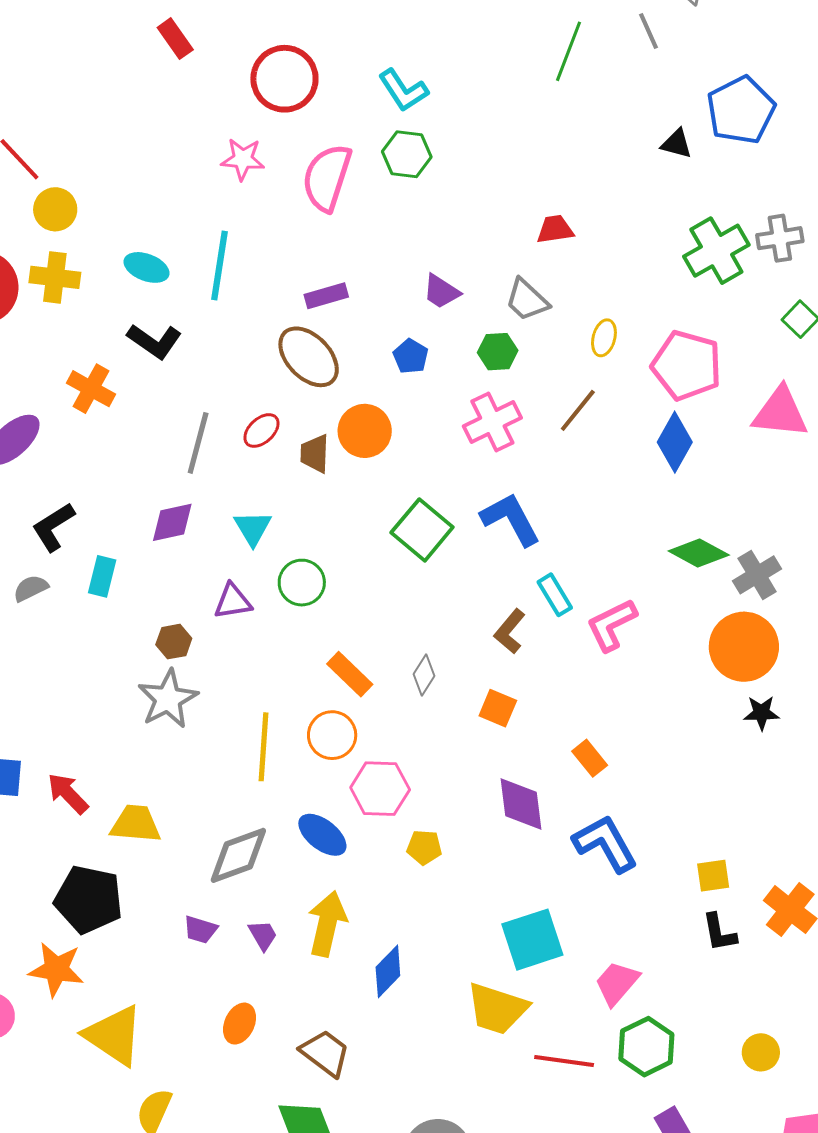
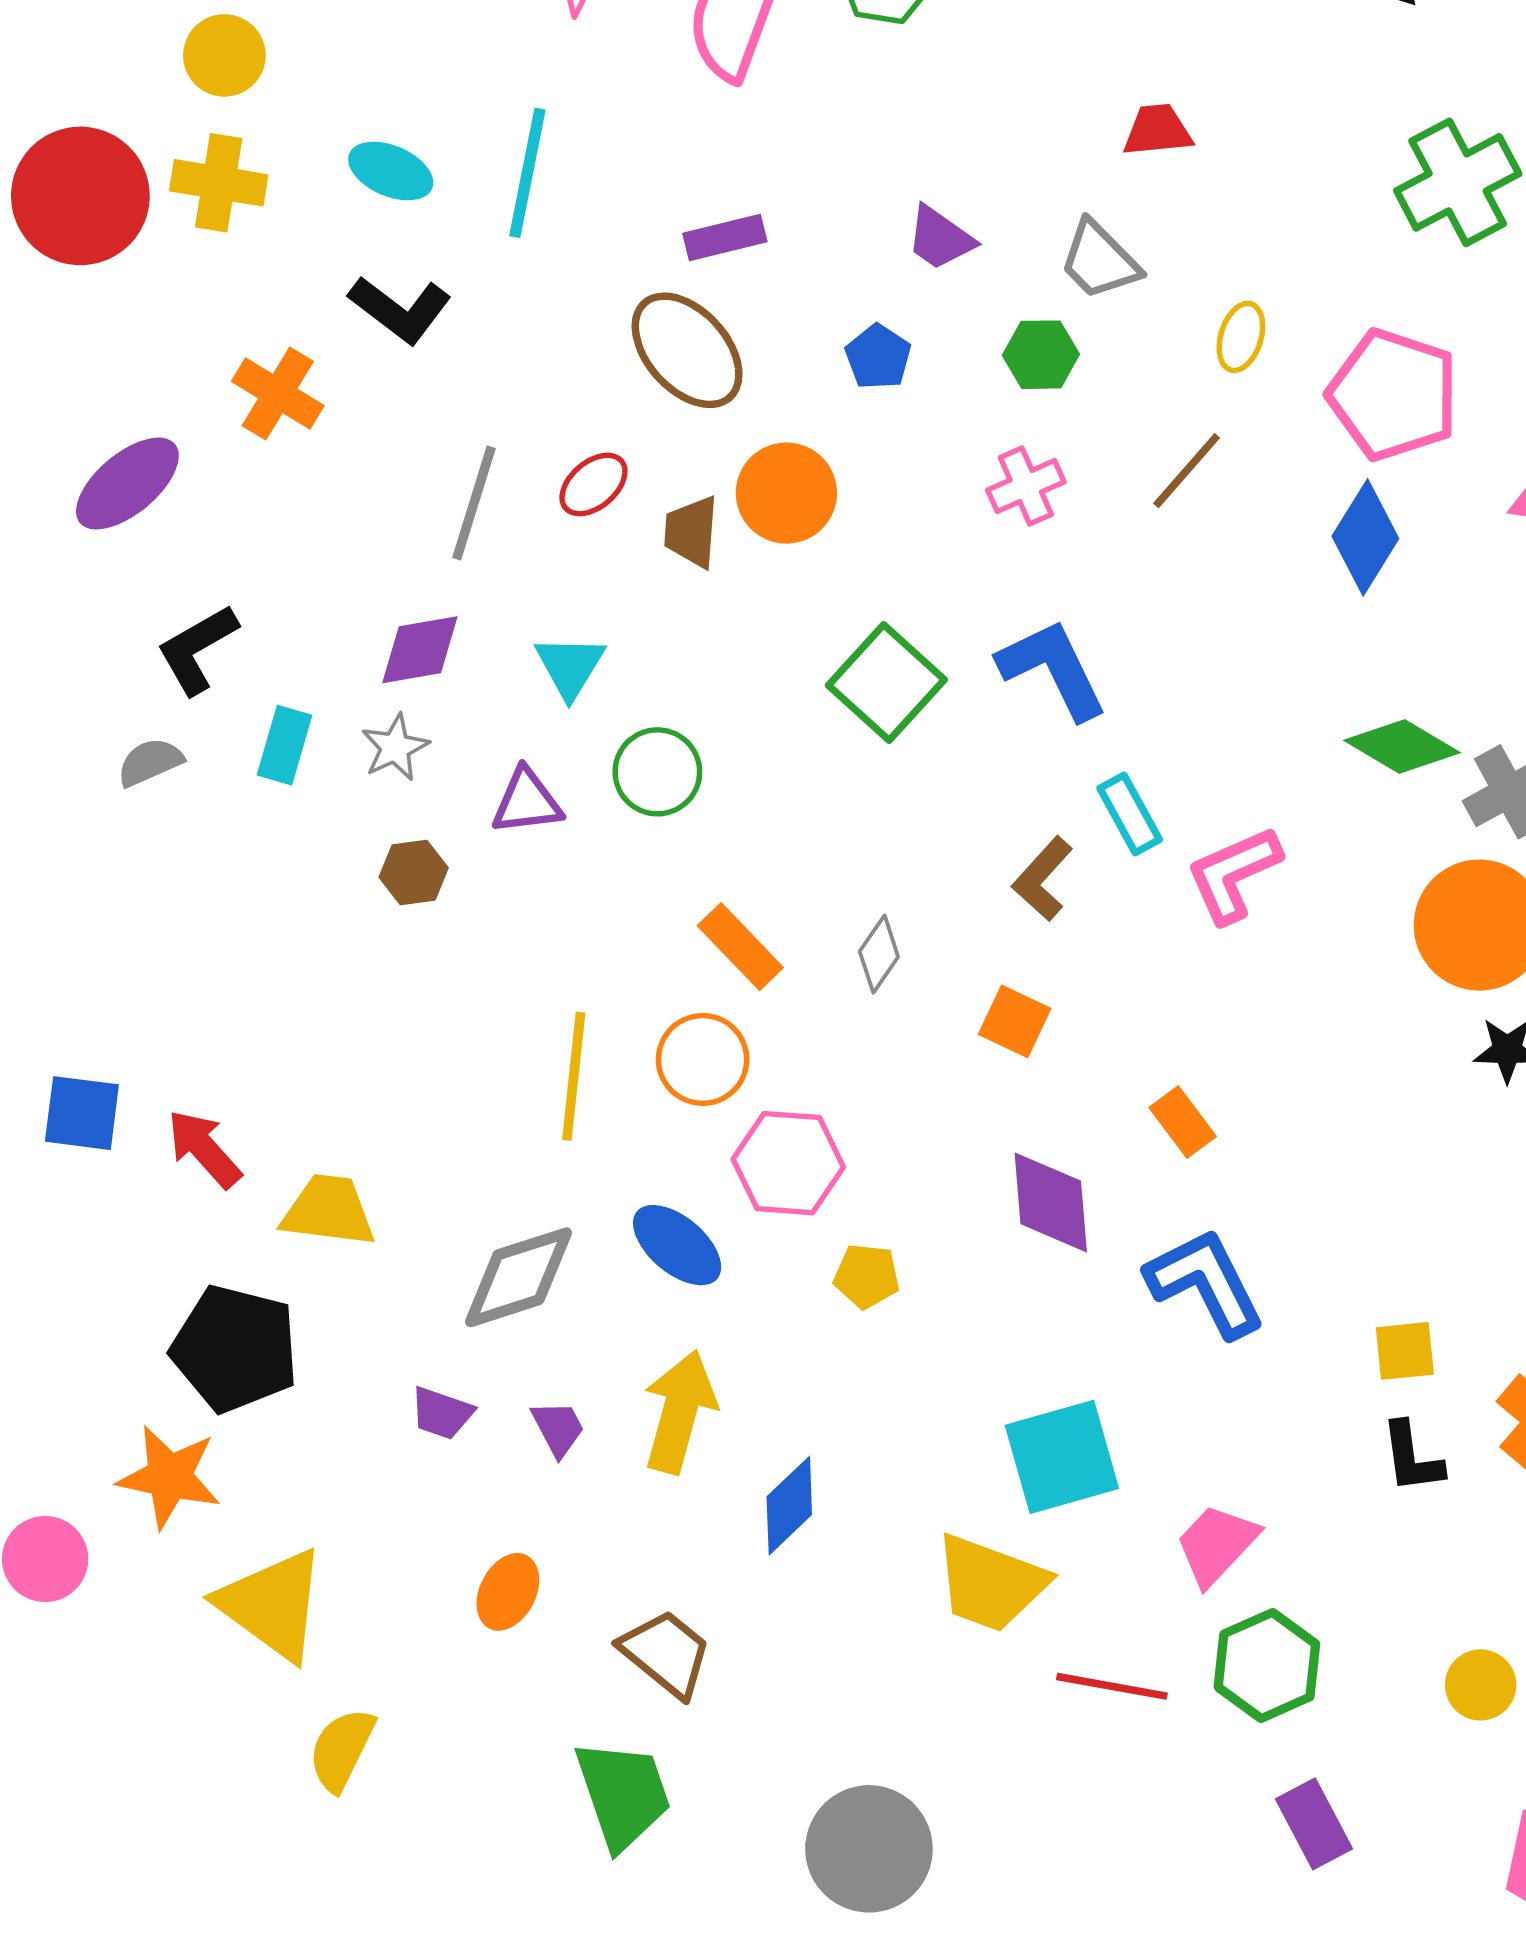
pink cross: (492, 422) -> (1026, 486), size x0.7
gray star: (168, 699) -> (395, 747), moved, size x0.6

